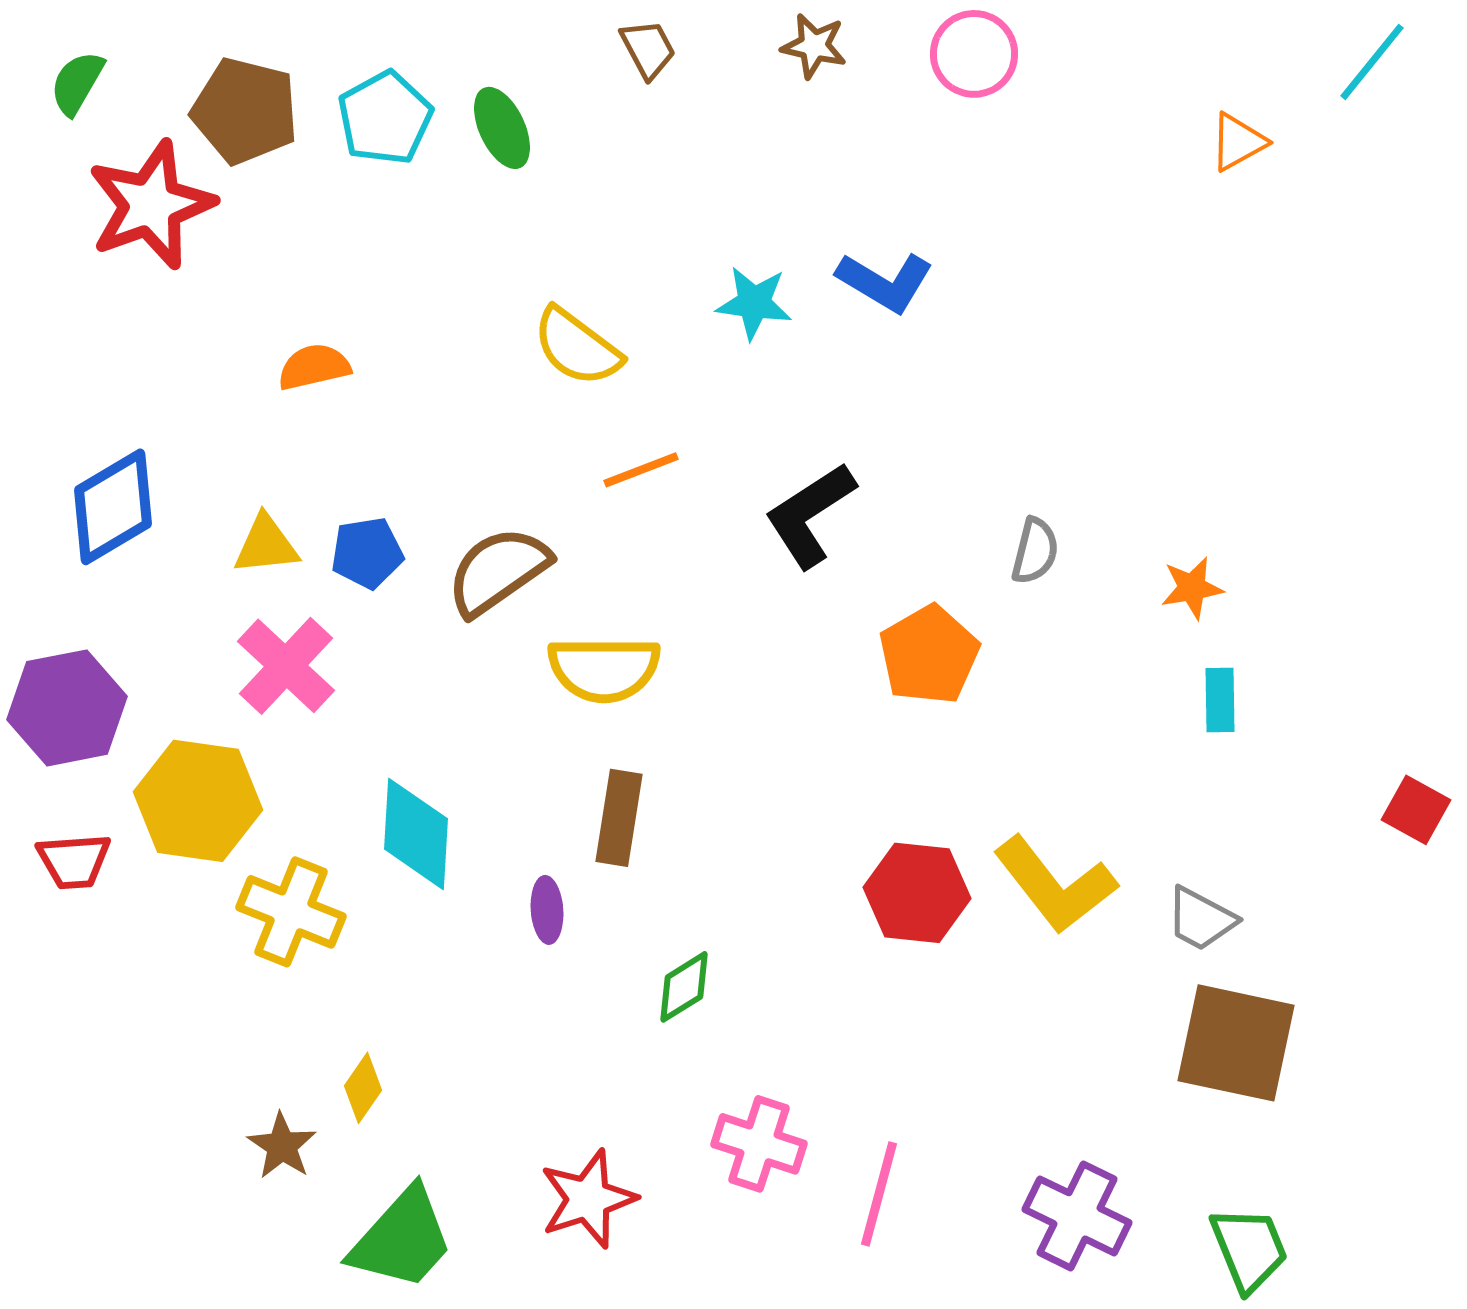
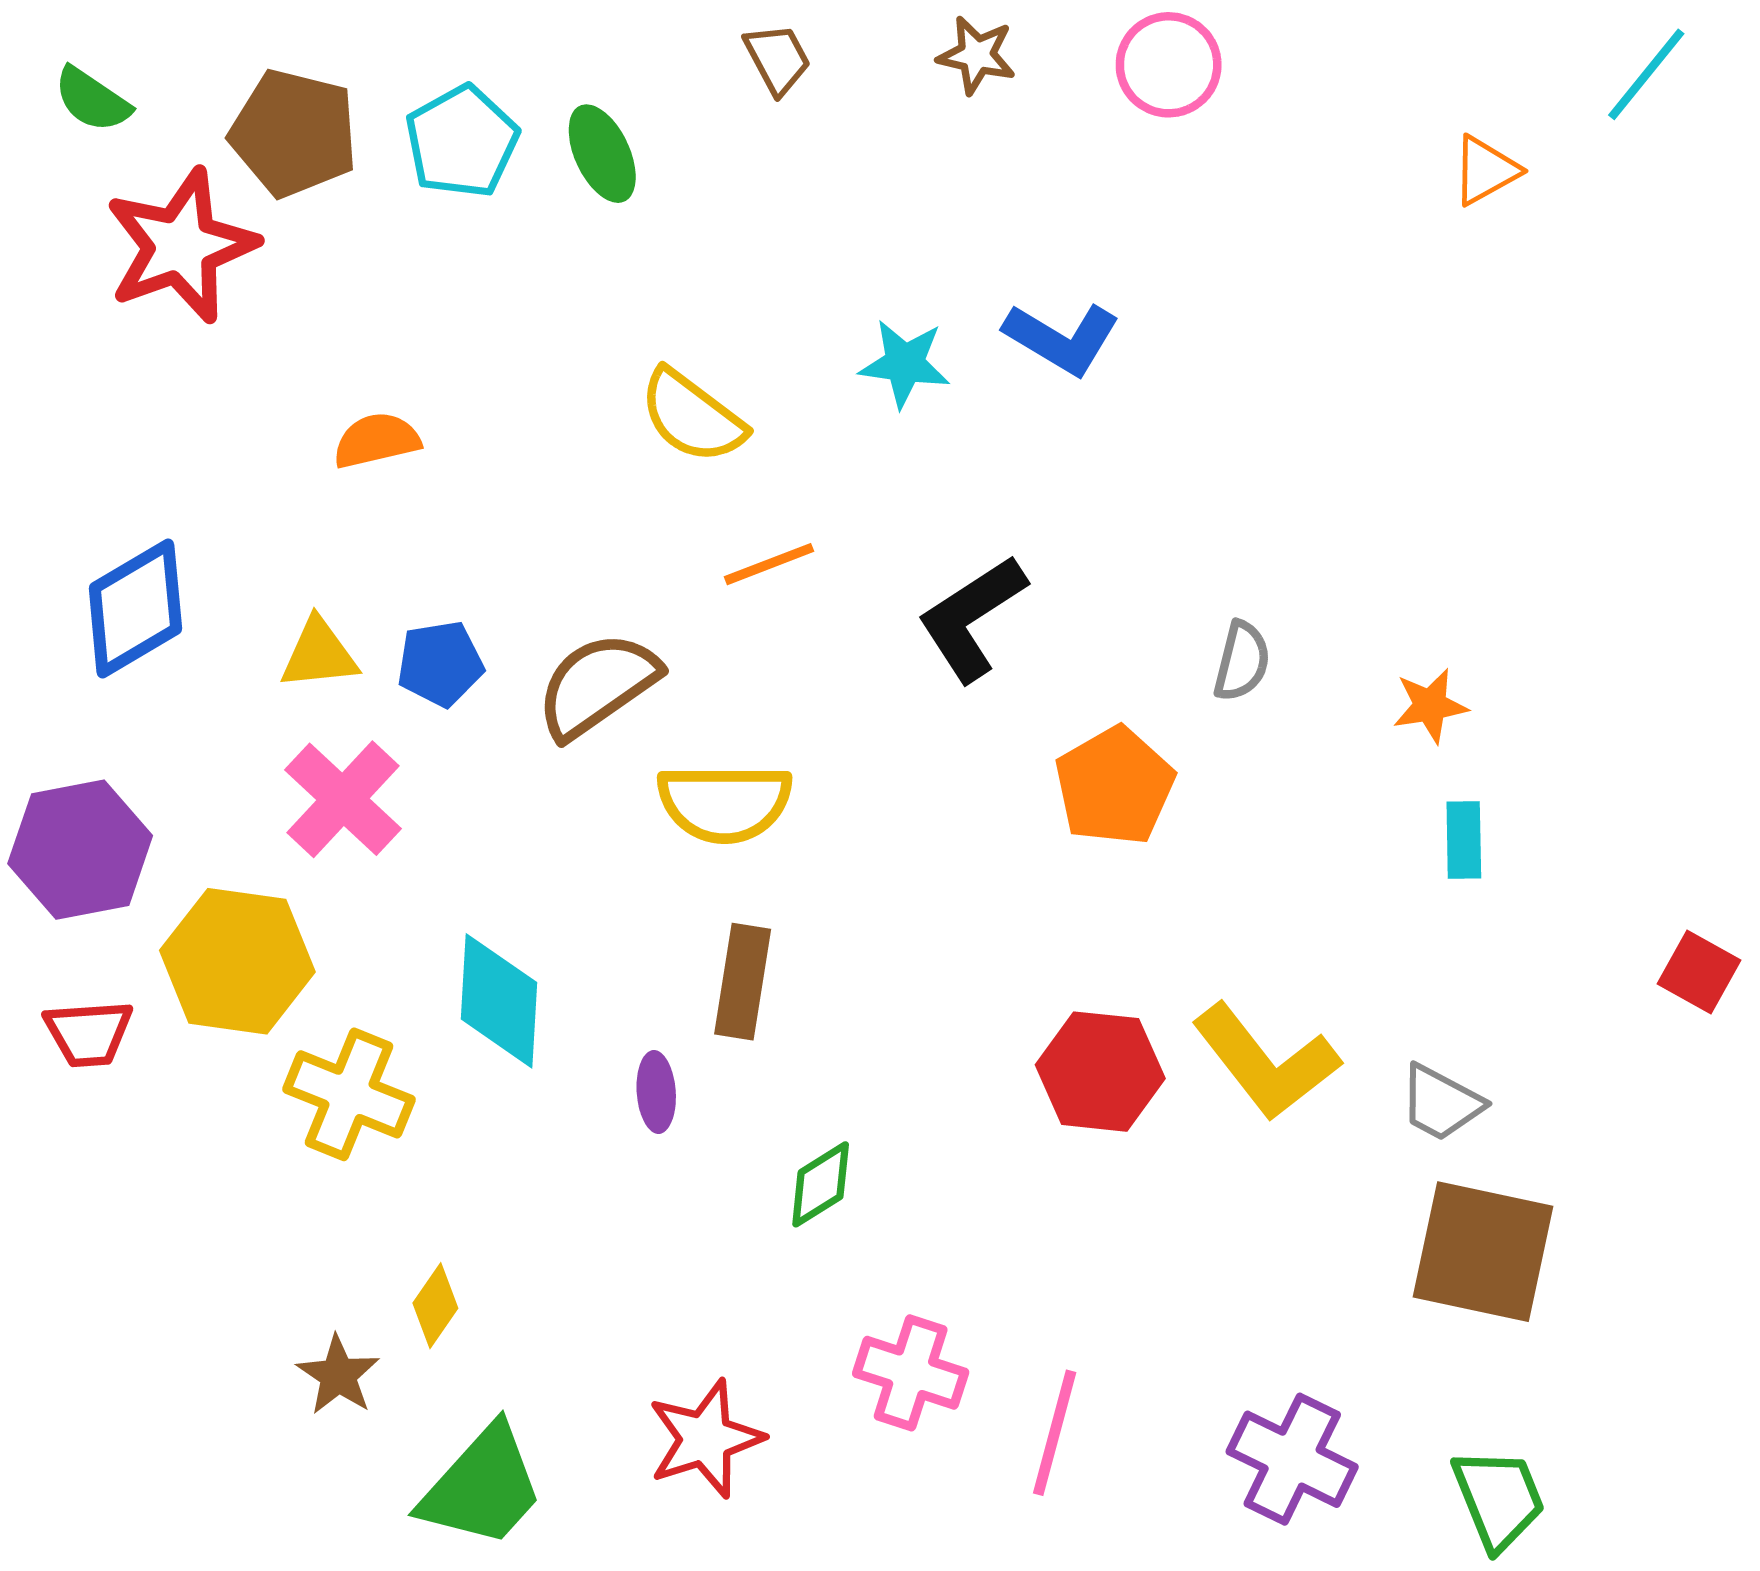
green semicircle: (77, 83) -> (92, 100), turned -86

